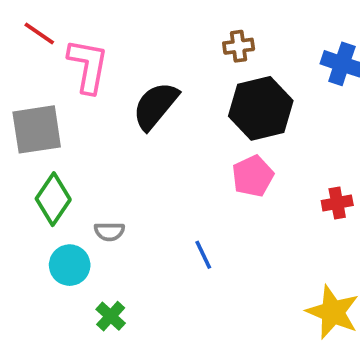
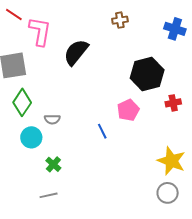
black hexagon: (261, 108) -> (147, 74), moved
pink pentagon: (253, 176) -> (128, 110), moved

